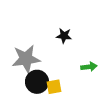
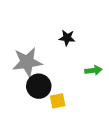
yellow square: (54, 87) -> (58, 101), moved

